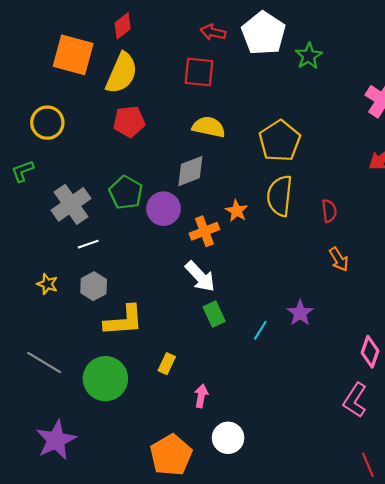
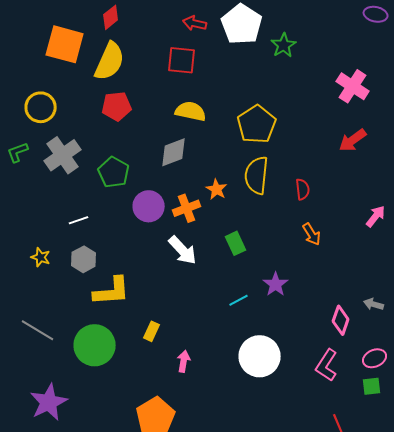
gray cross: (71, 204) -> (63, 155), moved
purple circle: (164, 209) -> (149, 206), moved
green rectangle: (214, 314) -> (236, 243), moved
cyan line: (260, 330) -> (239, 300), turned 30
white circle: (228, 438) -> (260, 356), moved, size x1.4

